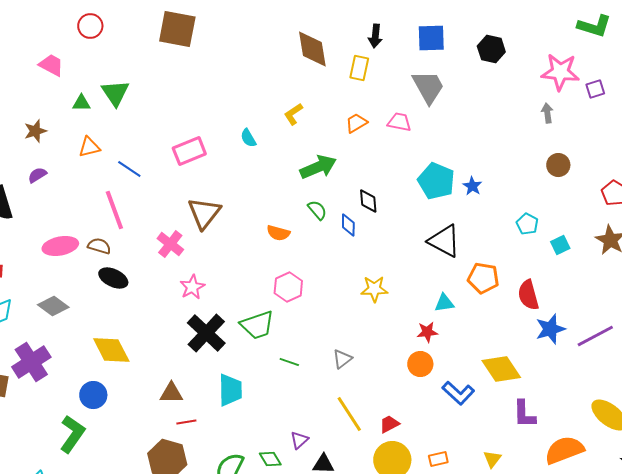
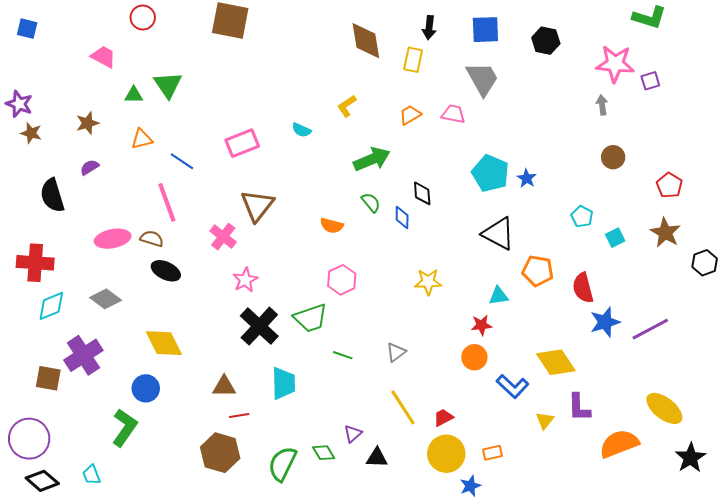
cyan semicircle: (248, 138) -> (302, 130), turned -36
yellow triangle: (492, 459) -> (545, 421), moved

